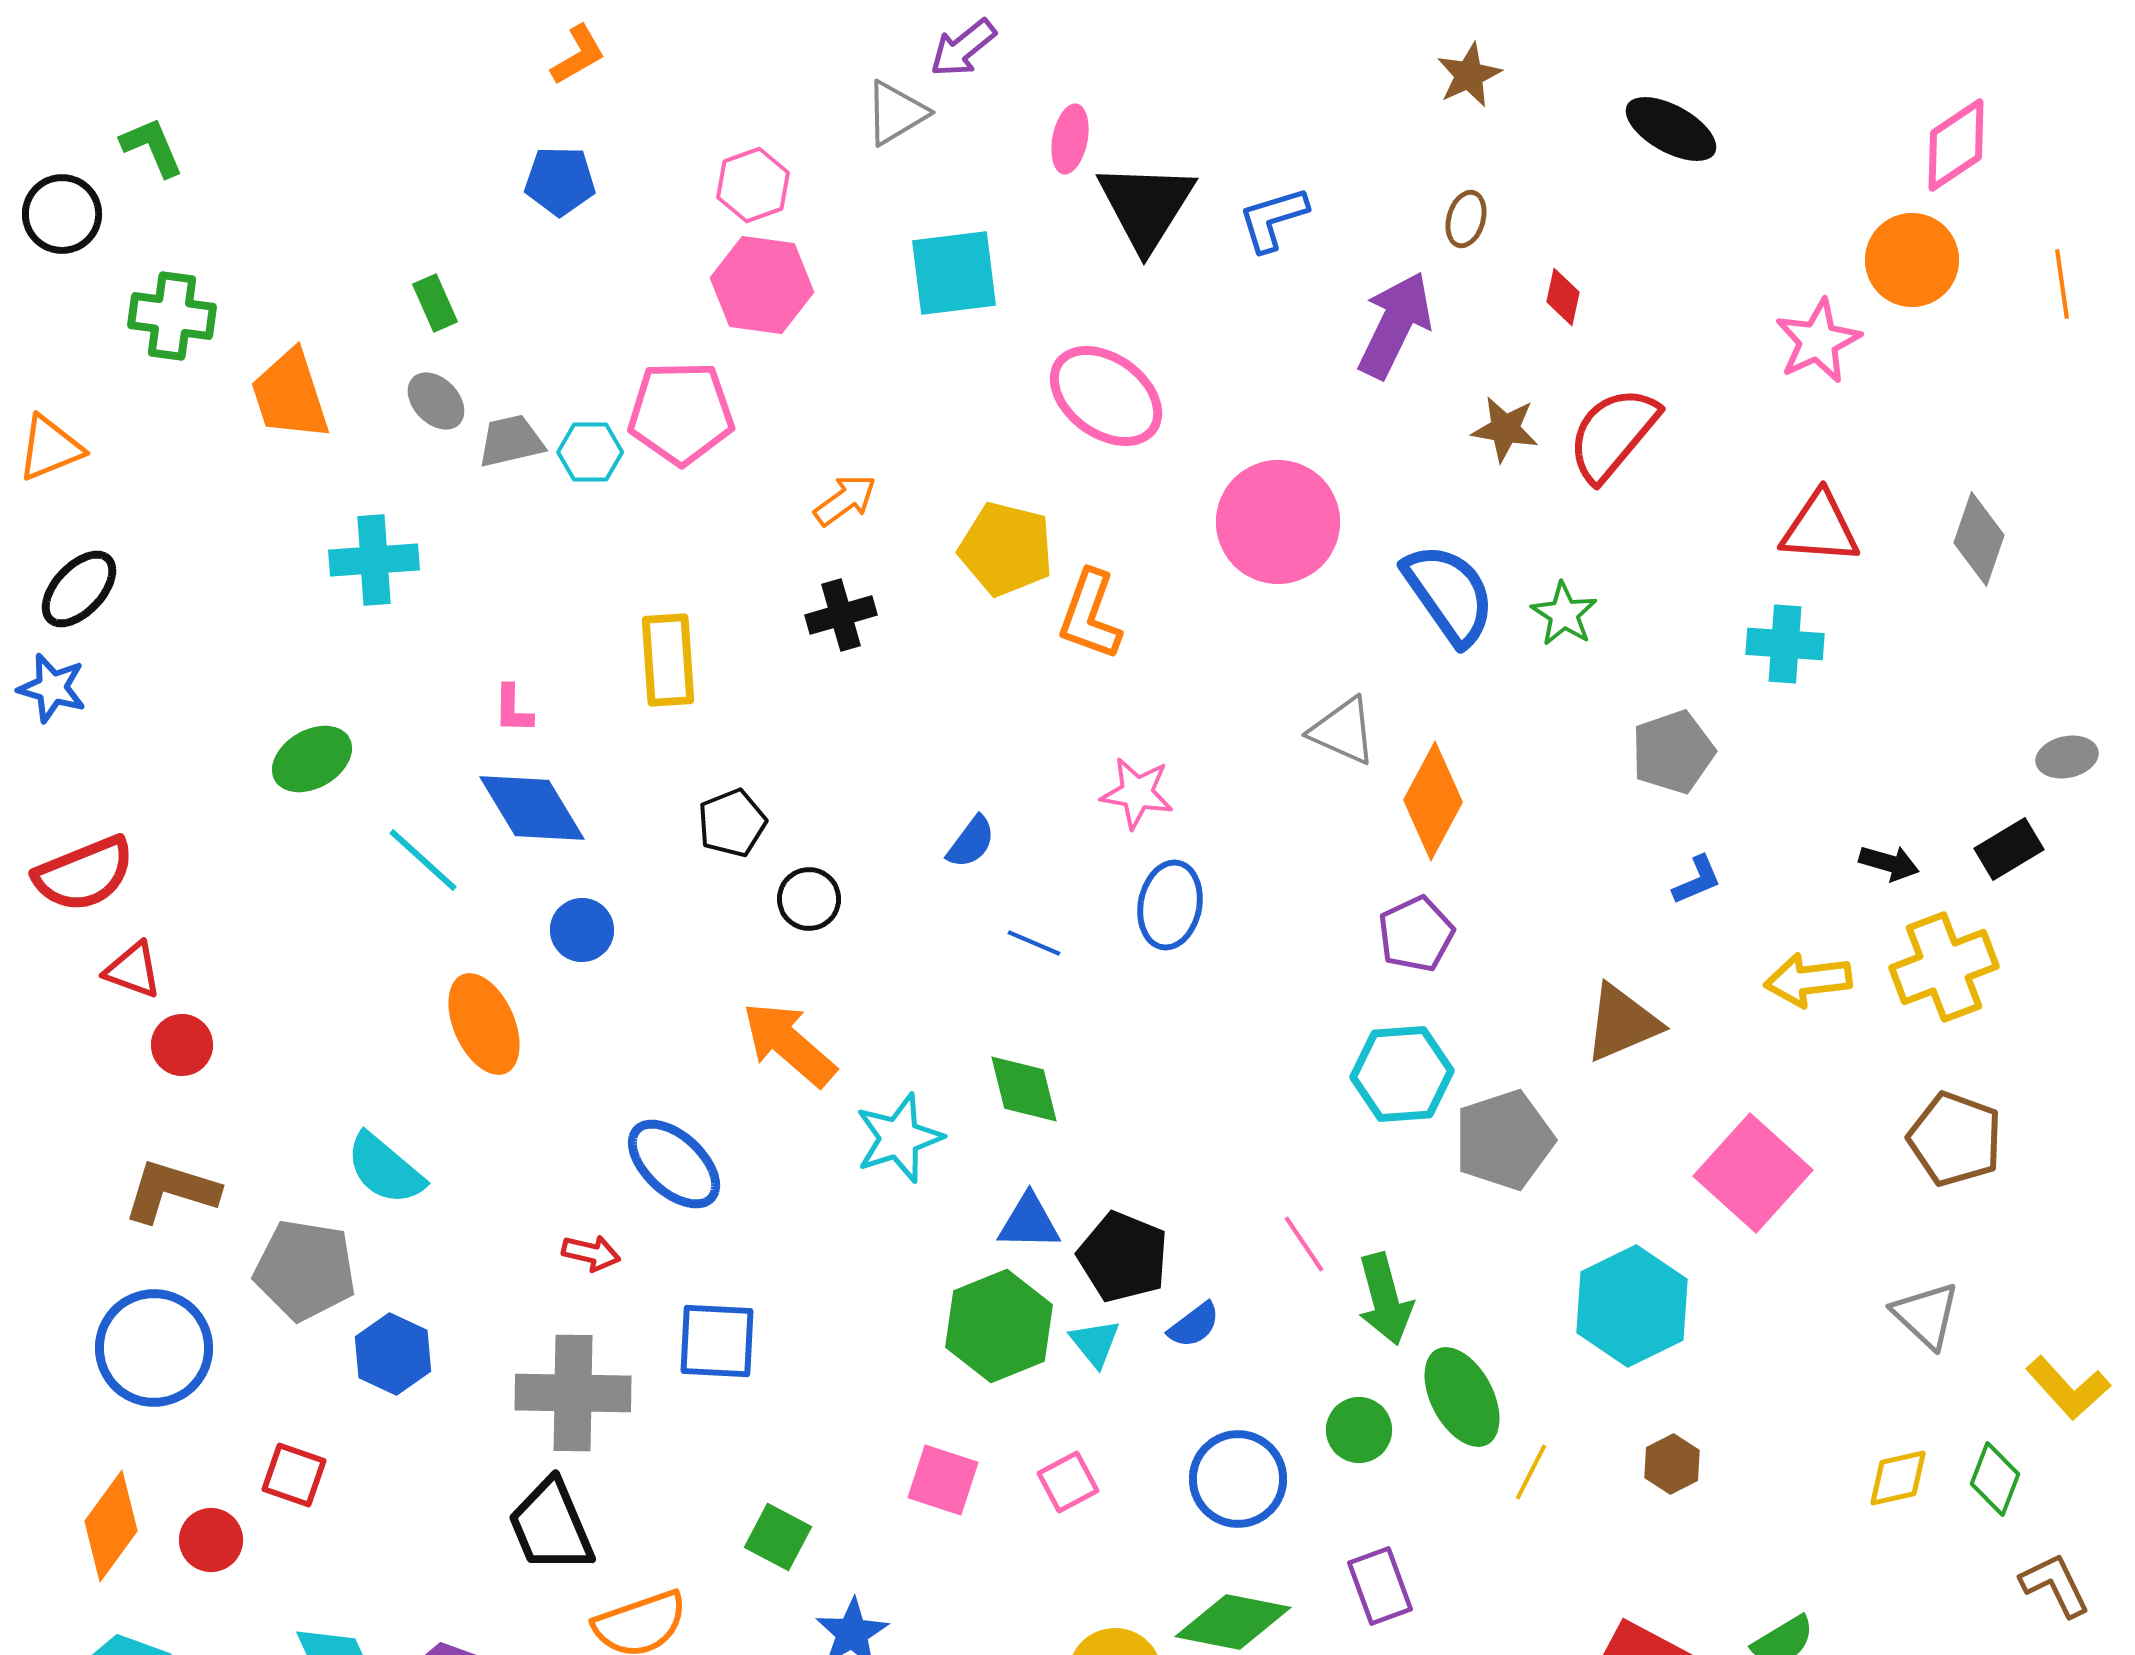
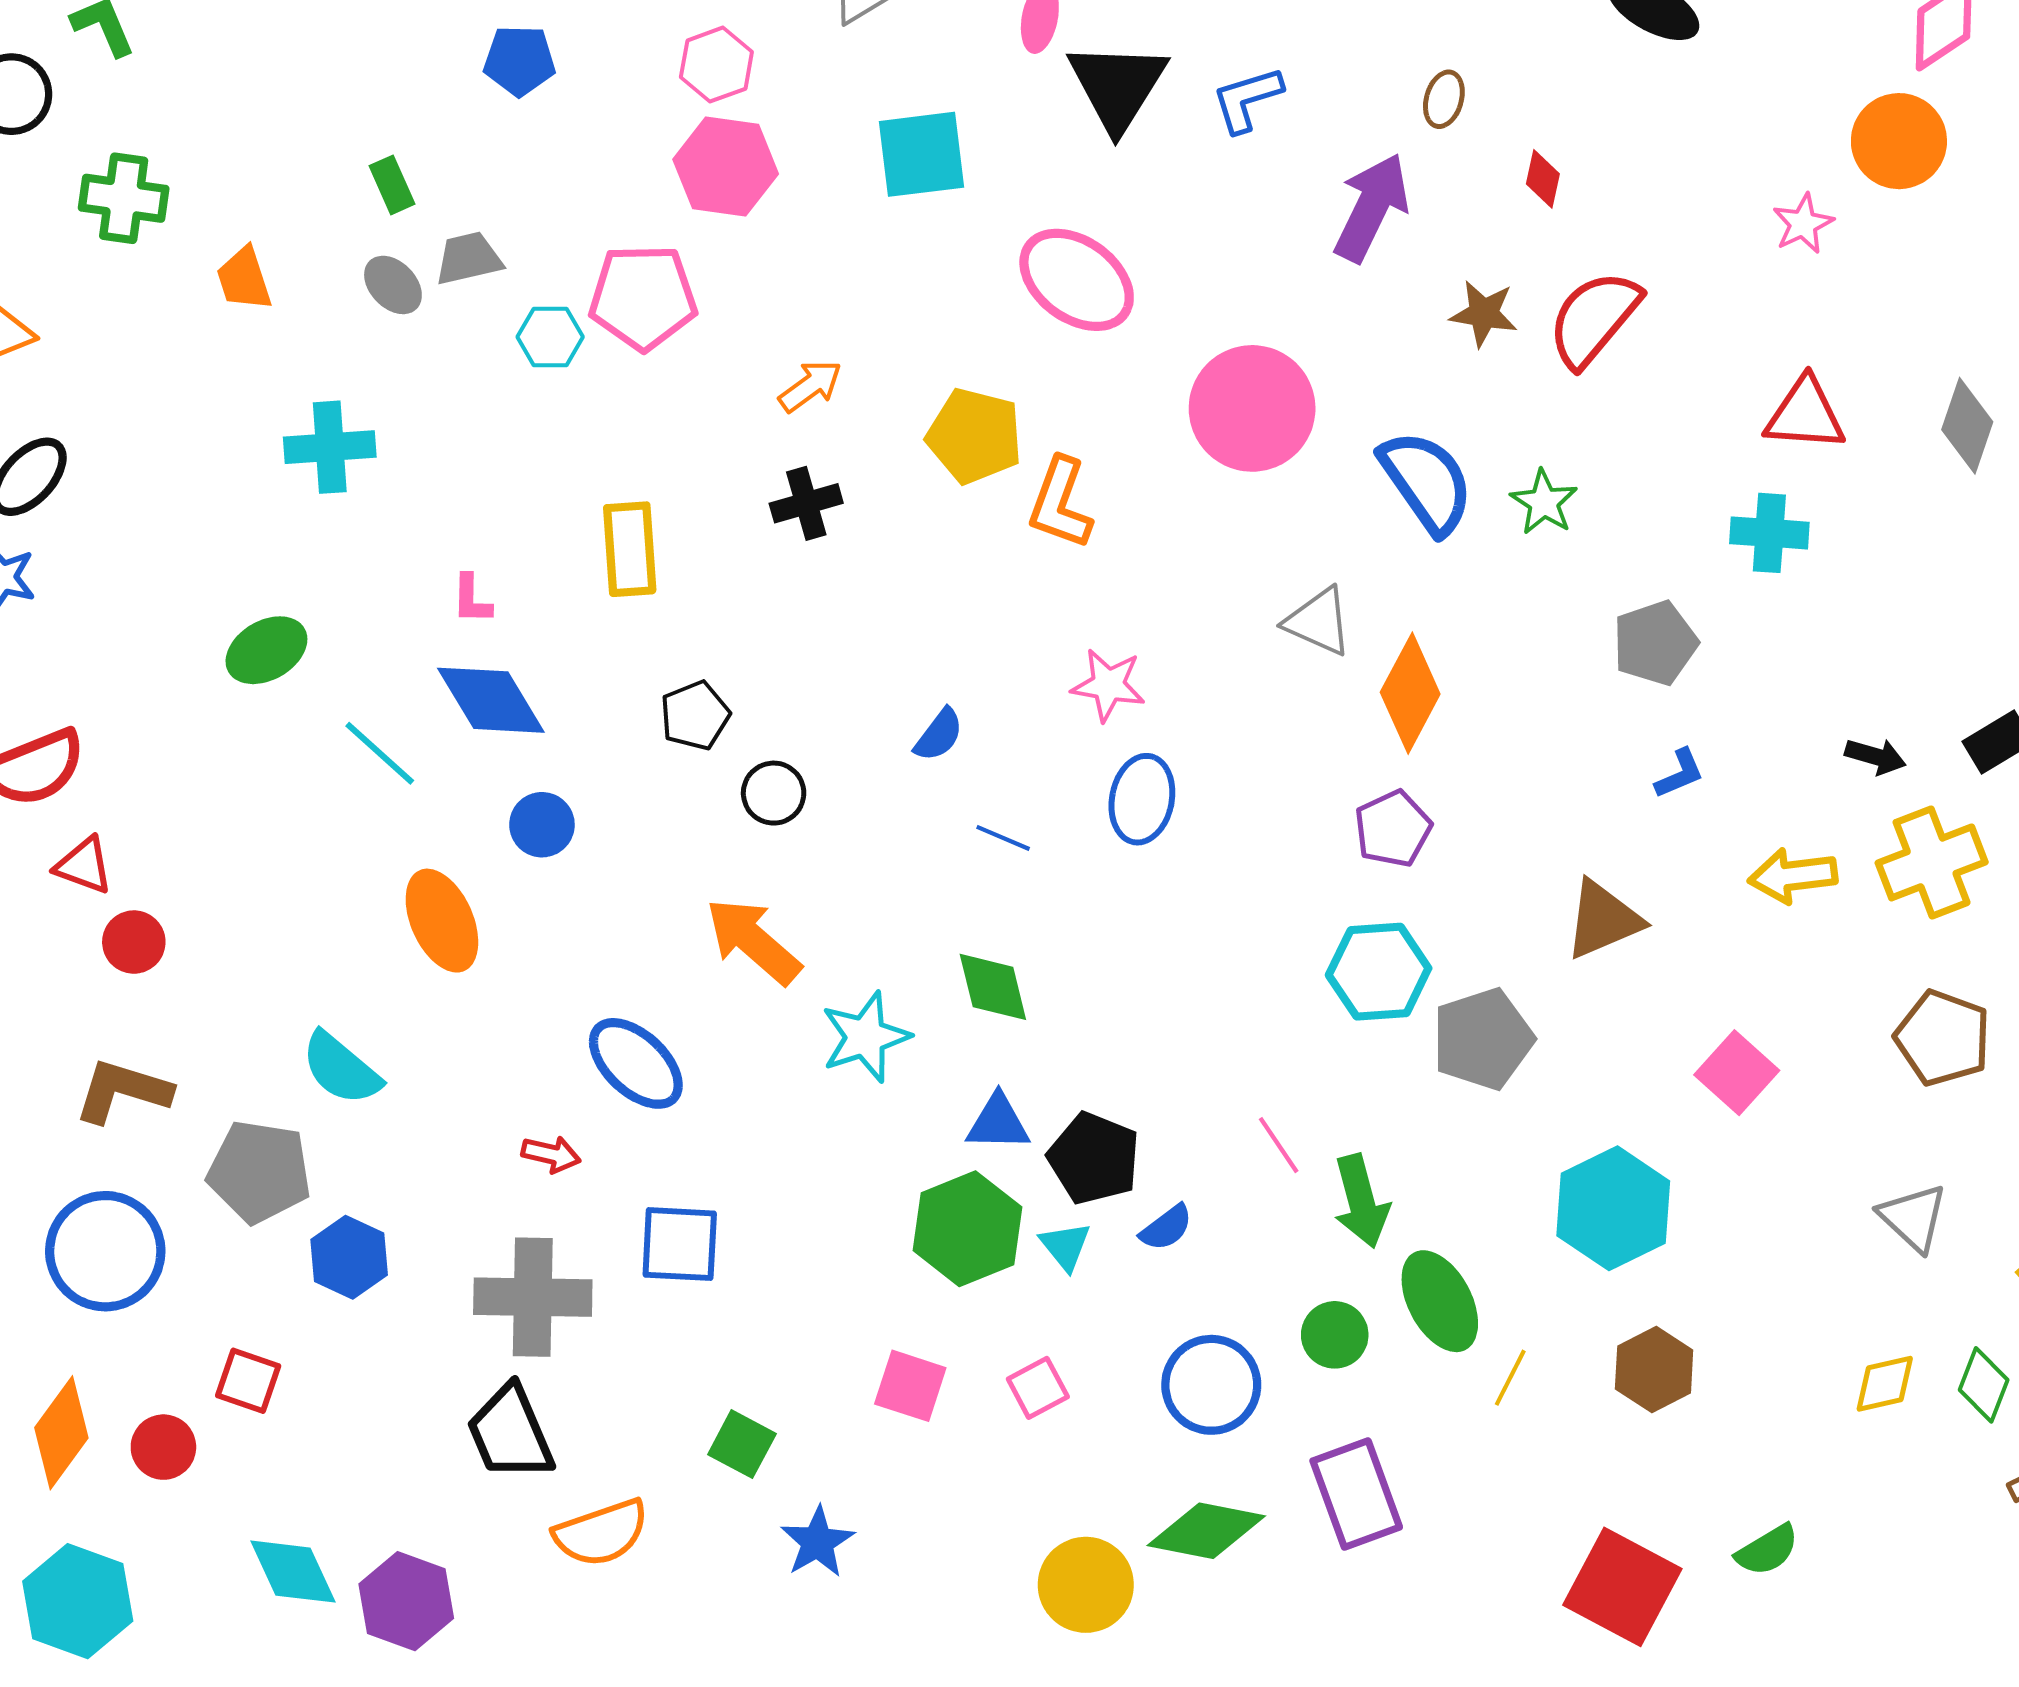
pink star: (1818, 341) -> (1803, 224), size x0.7
orange trapezoid: (290, 395) -> (244, 279), size x0.7
gray trapezoid: (511, 441) -> (468, 258), moved
pink square: (1753, 1173) -> (1737, 1073), size x0.7
brown hexagon: (1672, 1464) -> (1654, 1370), size x1.4
purple rectangle: (1380, 1586) -> (1356, 1494), size x1.4

